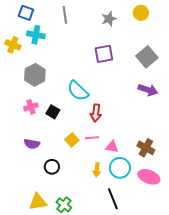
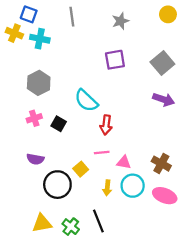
yellow circle: (141, 13) -> (168, 14), moved
yellow cross: (13, 45) -> (14, 33), moved
yellow square: (72, 140) -> (81, 169), moved
black circle: (52, 167) -> (57, 185), size x1.6
black line: (113, 199) -> (98, 221), moved

